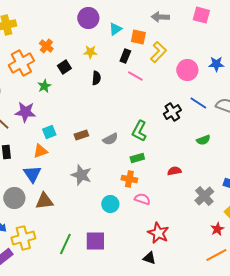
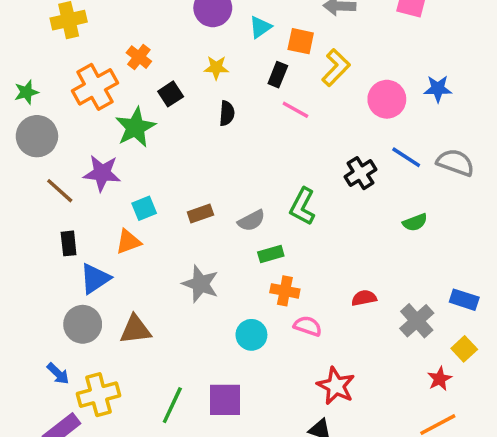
green star: (44, 86) -> (135, 127), size x1.6
green rectangle: (137, 158) -> (271, 254), moved
red semicircle: (174, 171) -> (364, 298), moved
blue triangle: (32, 174) -> (95, 279), moved, turned 30

